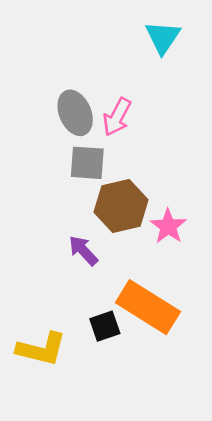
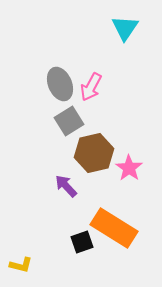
gray square: (87, 163) -> (69, 121), turned -36
yellow L-shape: (41, 349) -> (21, 265), moved, size x0.6

